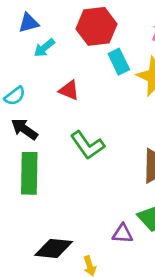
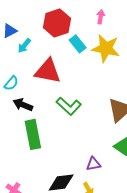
red triangle: (69, 90) -> (48, 71), size x1.8
purple triangle: (123, 234) -> (94, 164), moved

